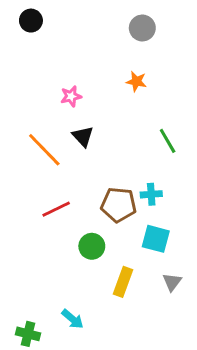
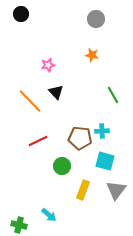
gray triangle: (172, 282) -> (116, 190), size x1.5

